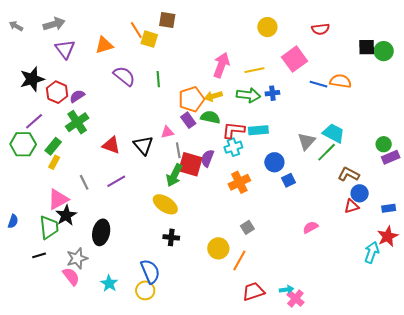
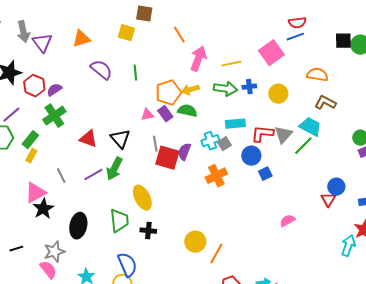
gray arrow: (54, 24) -> (23, 32), moved, turned 95
yellow circle: (267, 27) -> (278, 94), moved
orange line: (136, 30) -> (179, 35), moved
blue line: (319, 84) -> (295, 37), moved, turned -36
red L-shape: (233, 130) -> (262, 134), moved
pink triangle: (167, 132) -> (147, 115), moved
brown L-shape: (349, 174) -> (325, 103), moved
green arrow: (174, 175) -> (114, 169), moved
yellow ellipse: (165, 204) -> (142, 198), turned 30
red triangle: (352, 206) -> (328, 200), turned -42
green trapezoid: (49, 227) -> (119, 221), moved
gray square: (247, 227) -> (224, 144), moved

